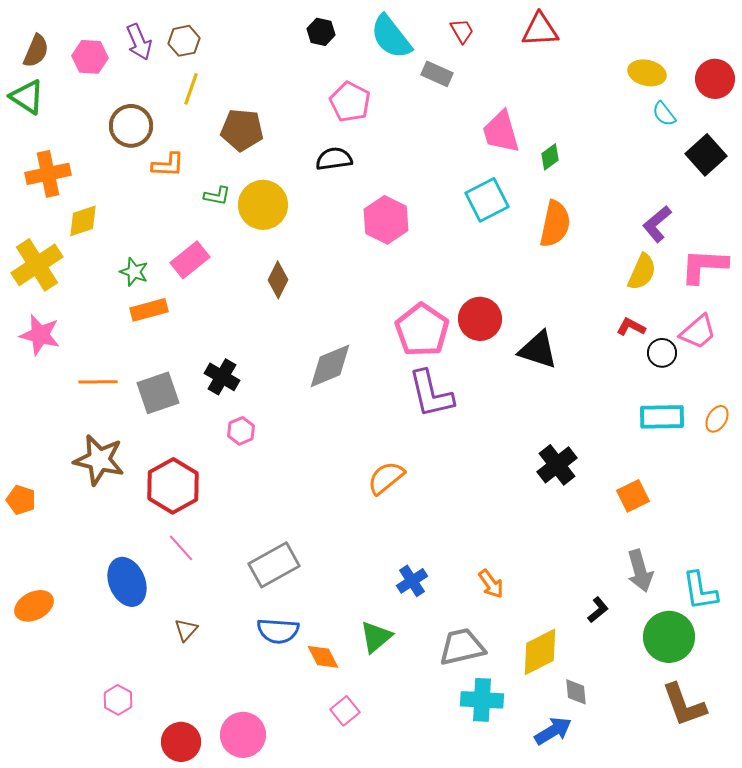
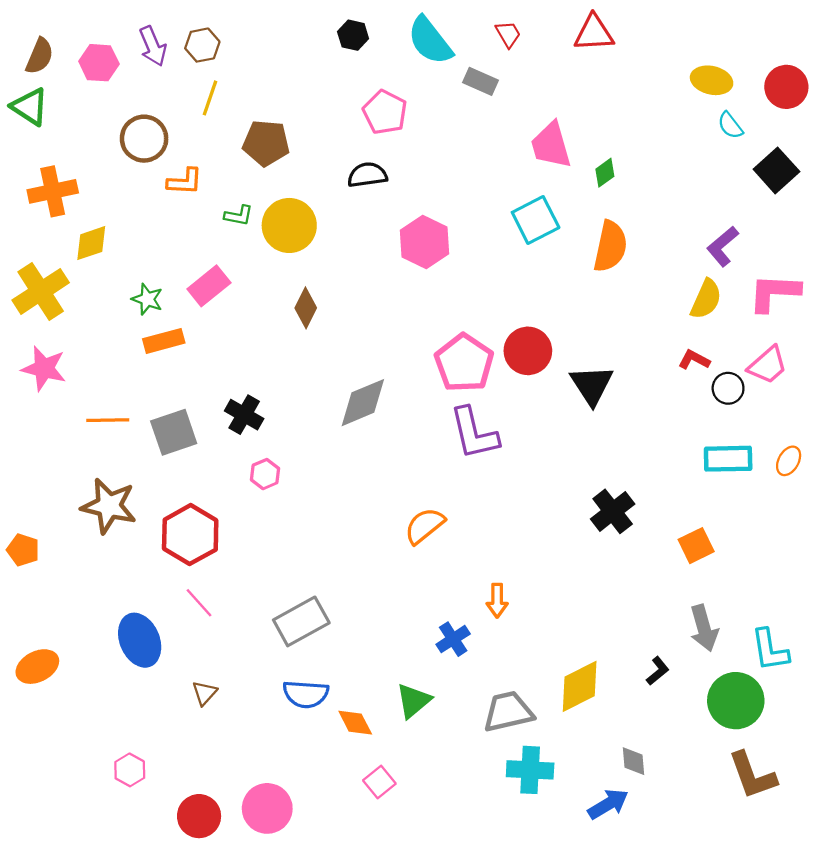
black triangle: (538, 350) -> (592, 385), turned 39
orange arrow: (491, 584) -> (497, 601), moved, turned 36
yellow diamond: (540, 652) -> (580, 686), moved

